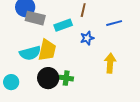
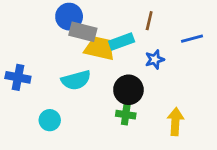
yellow trapezoid: (47, 50) -> (99, 48), moved, turned -90
yellow arrow: (110, 63) -> (175, 122), moved
black circle: (48, 78) -> (128, 90), moved

